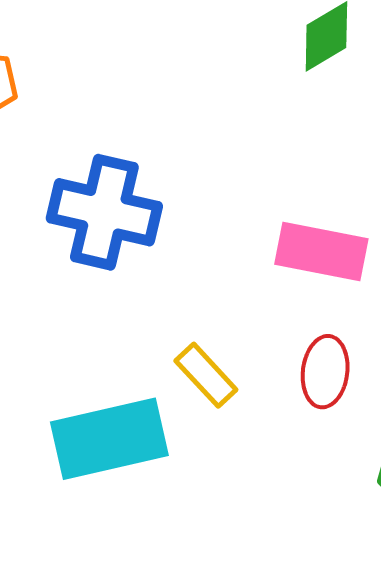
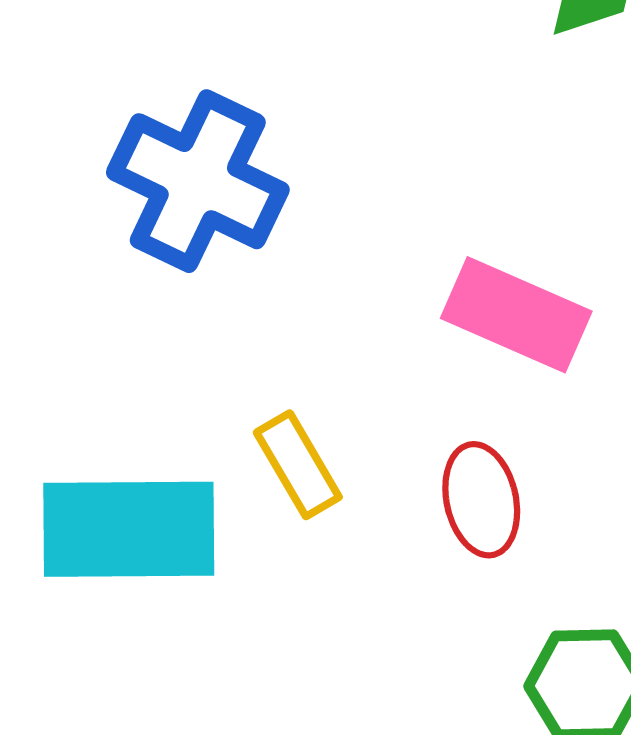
red ellipse: (325, 372) -> (481, 500), turned -32

